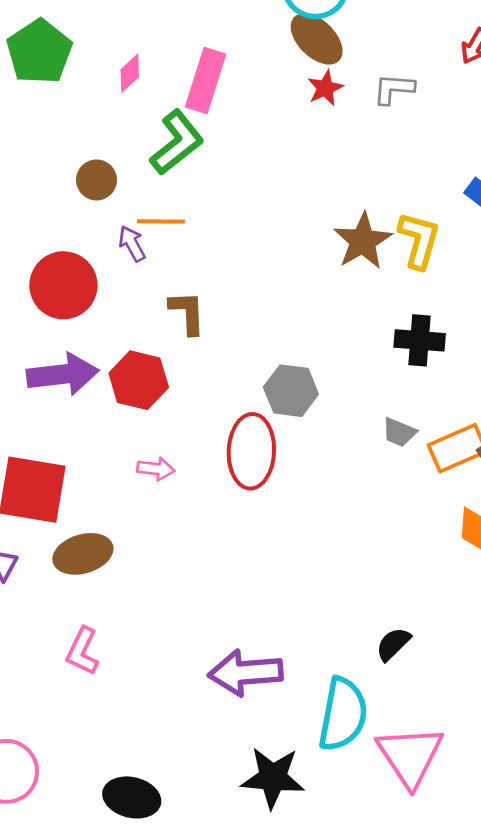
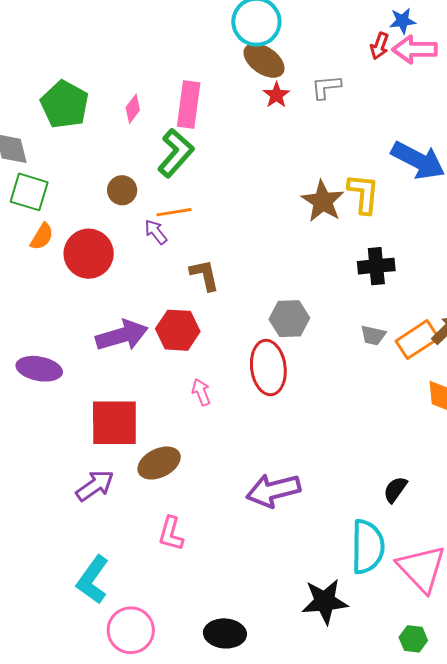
red circle: (63, 285) -> (89, 254), moved
pink arrow: (156, 469) -> (201, 392), turned -108
purple arrow: (246, 673) -> (273, 490), moved

